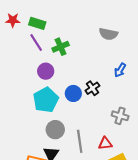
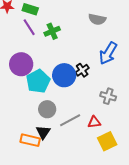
blue arrow: (120, 70) -> (108, 53), size x1.6
purple circle: (46, 71) -> (21, 64), moved, size x1.5
blue circle: (73, 93) -> (64, 75), size x1.5
gray line: (80, 141) -> (70, 120), turned 70

